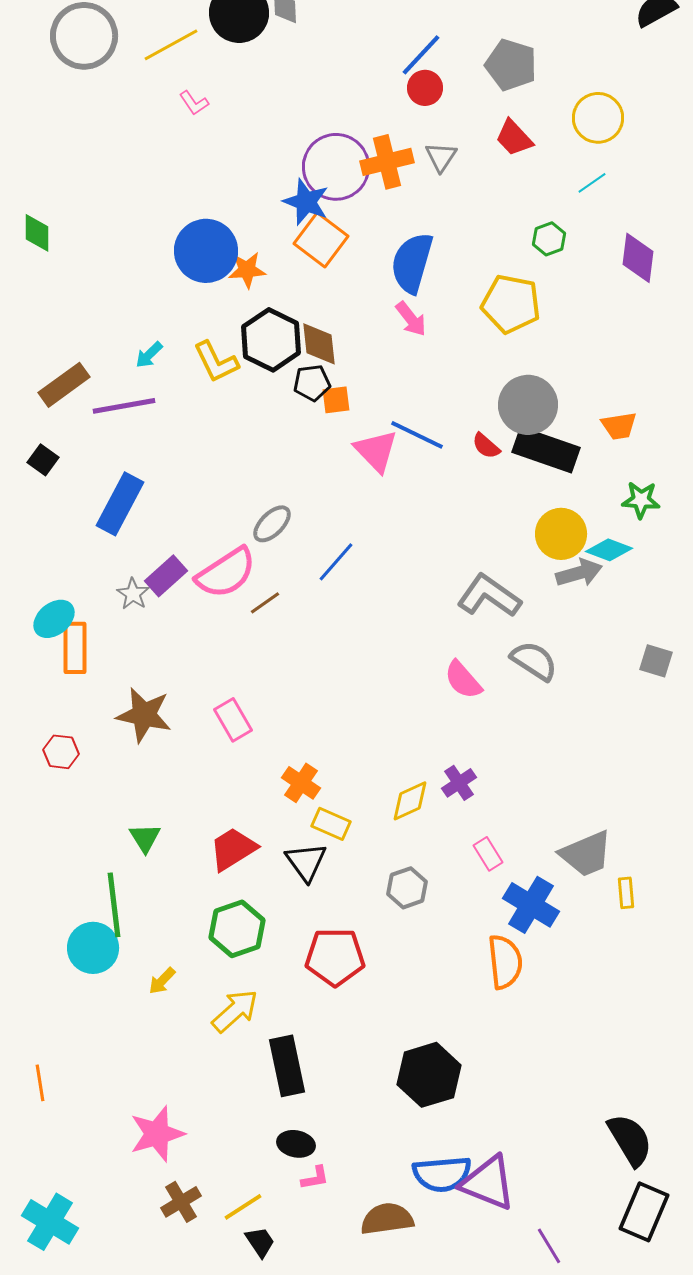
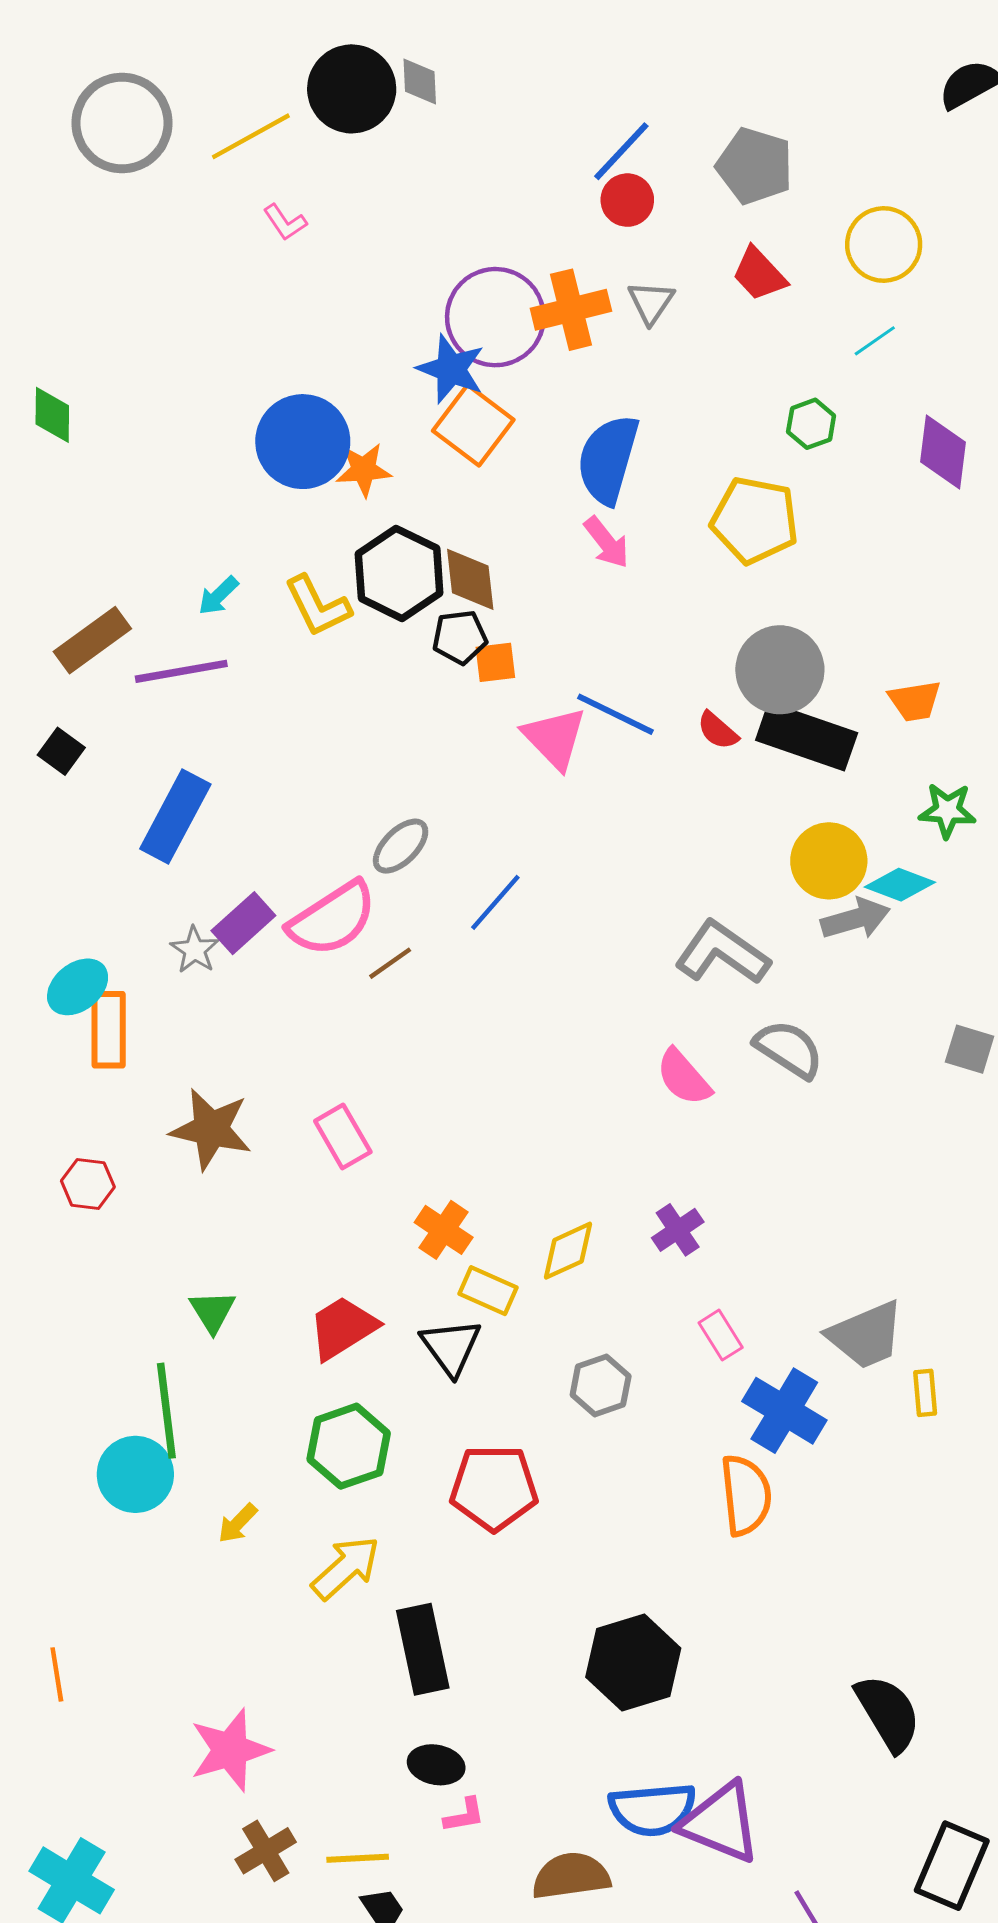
yellow diamond: (410, 801) -> (568, 1251), moved
black semicircle: (630, 1140) -> (888, 1713), moved
yellow line: (243, 1207) -> (358, 1858), turned 30

